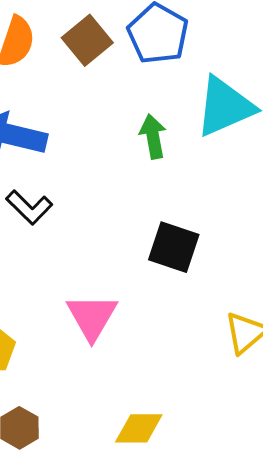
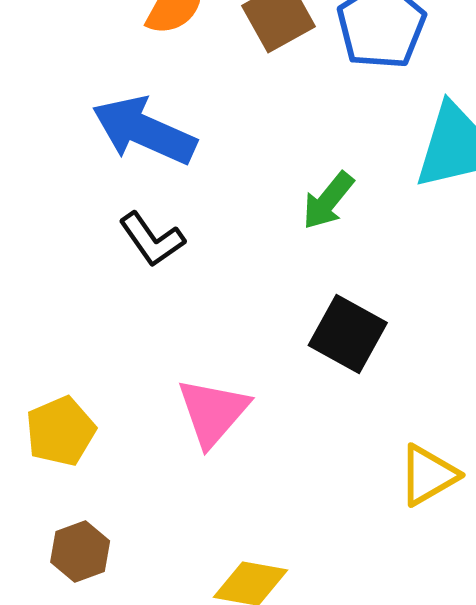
green arrow: (153, 136) -> (328, 201), moved, turned -141

